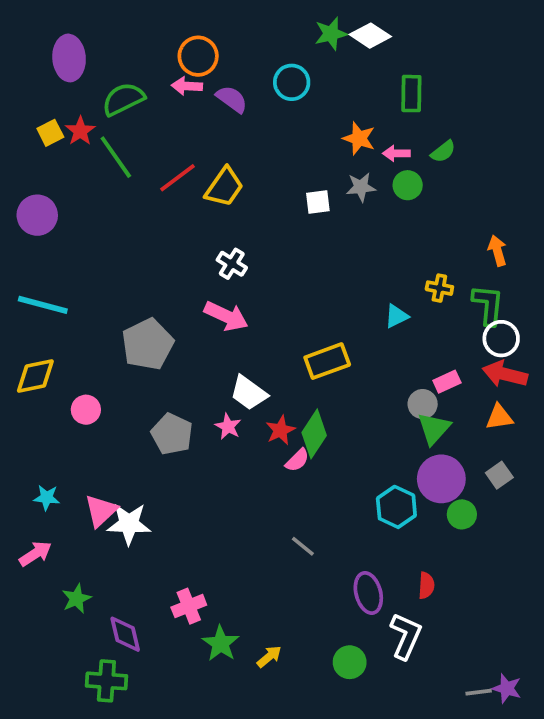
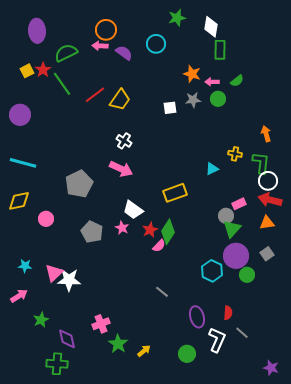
white diamond: (370, 36) -> (211, 27), moved, turned 65
gray line: (479, 692) -> (242, 333), moved, turned 48

